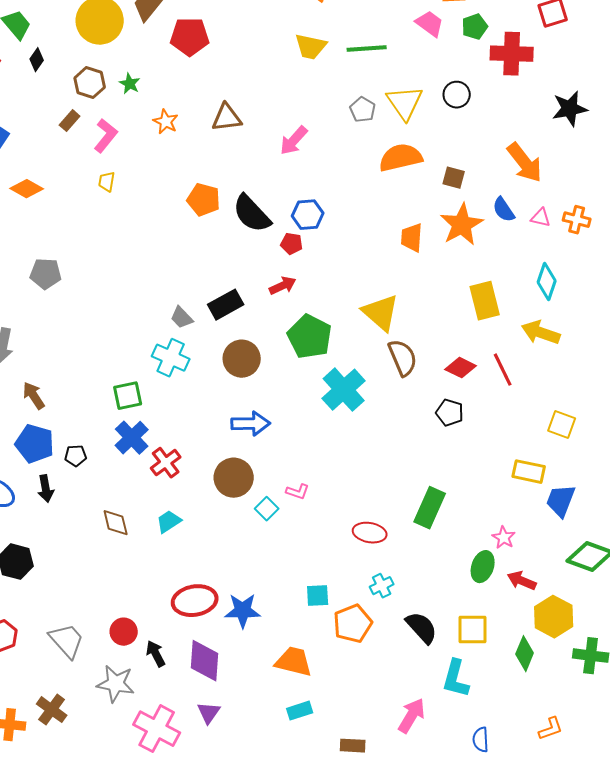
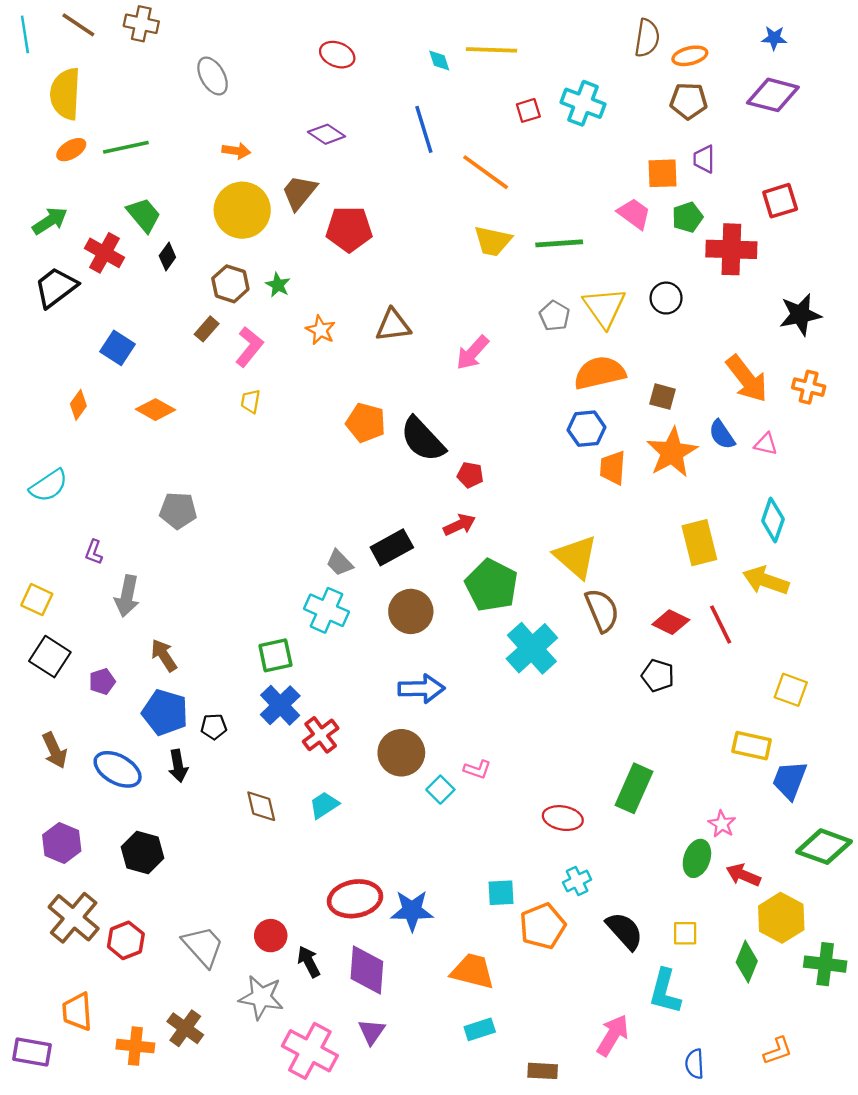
blue hexagon: (308, 215) -> (587, 429), moved
orange cross: (577, 220) -> (809, 387), moved
yellow square: (473, 630) -> (685, 933), size x0.7

